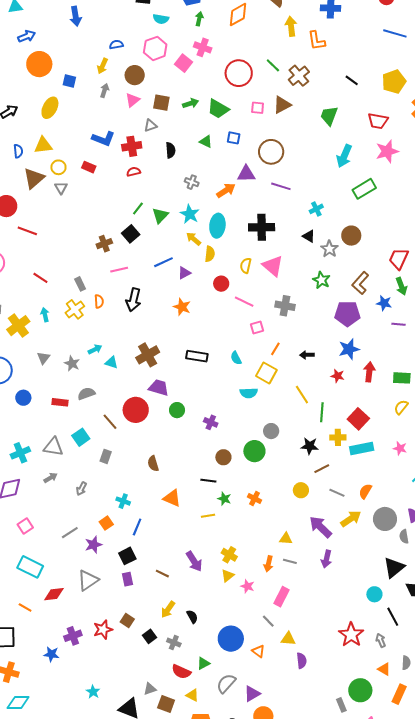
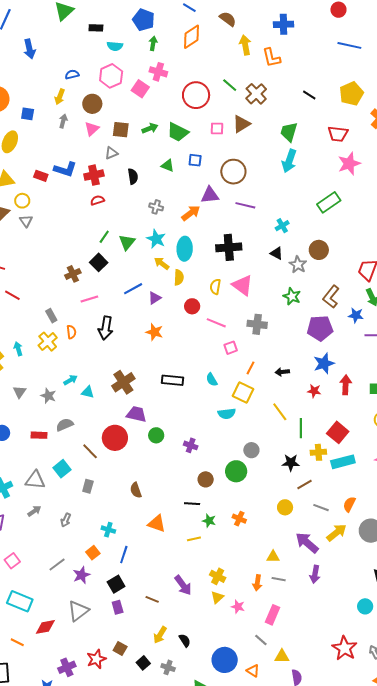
cyan arrow: (344, 156) -> (289, 161), moved
red rectangle: (89, 167) -> (41, 176), moved
red line: (40, 278) -> (12, 295), moved

